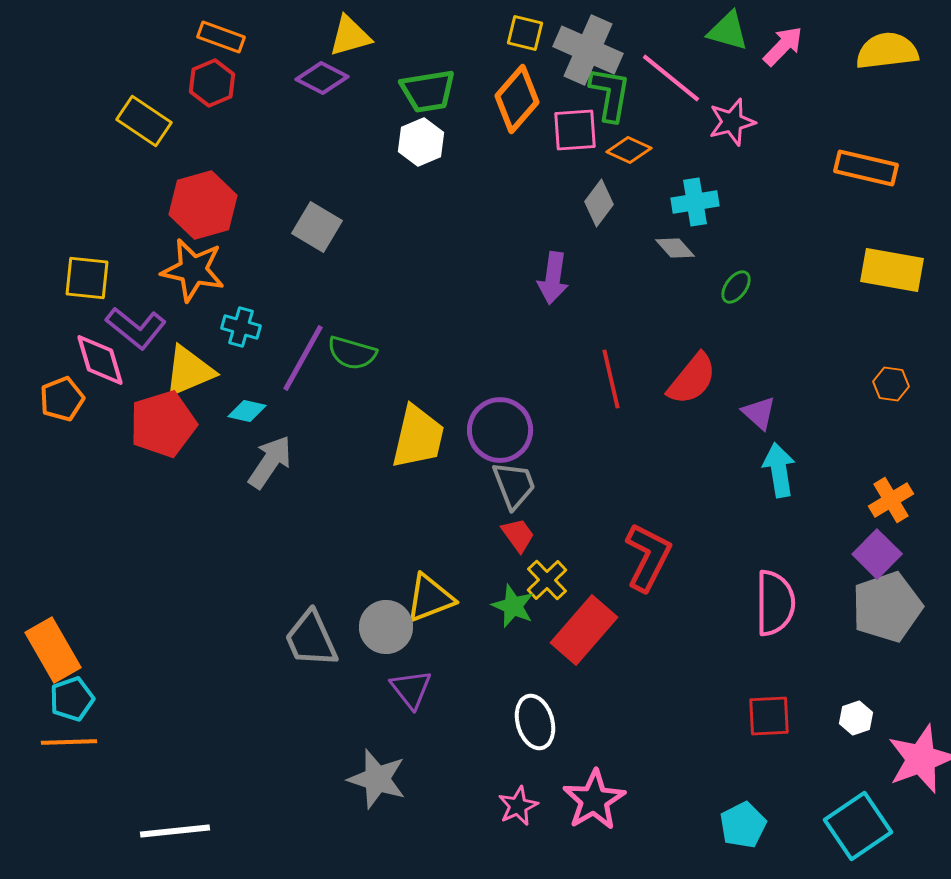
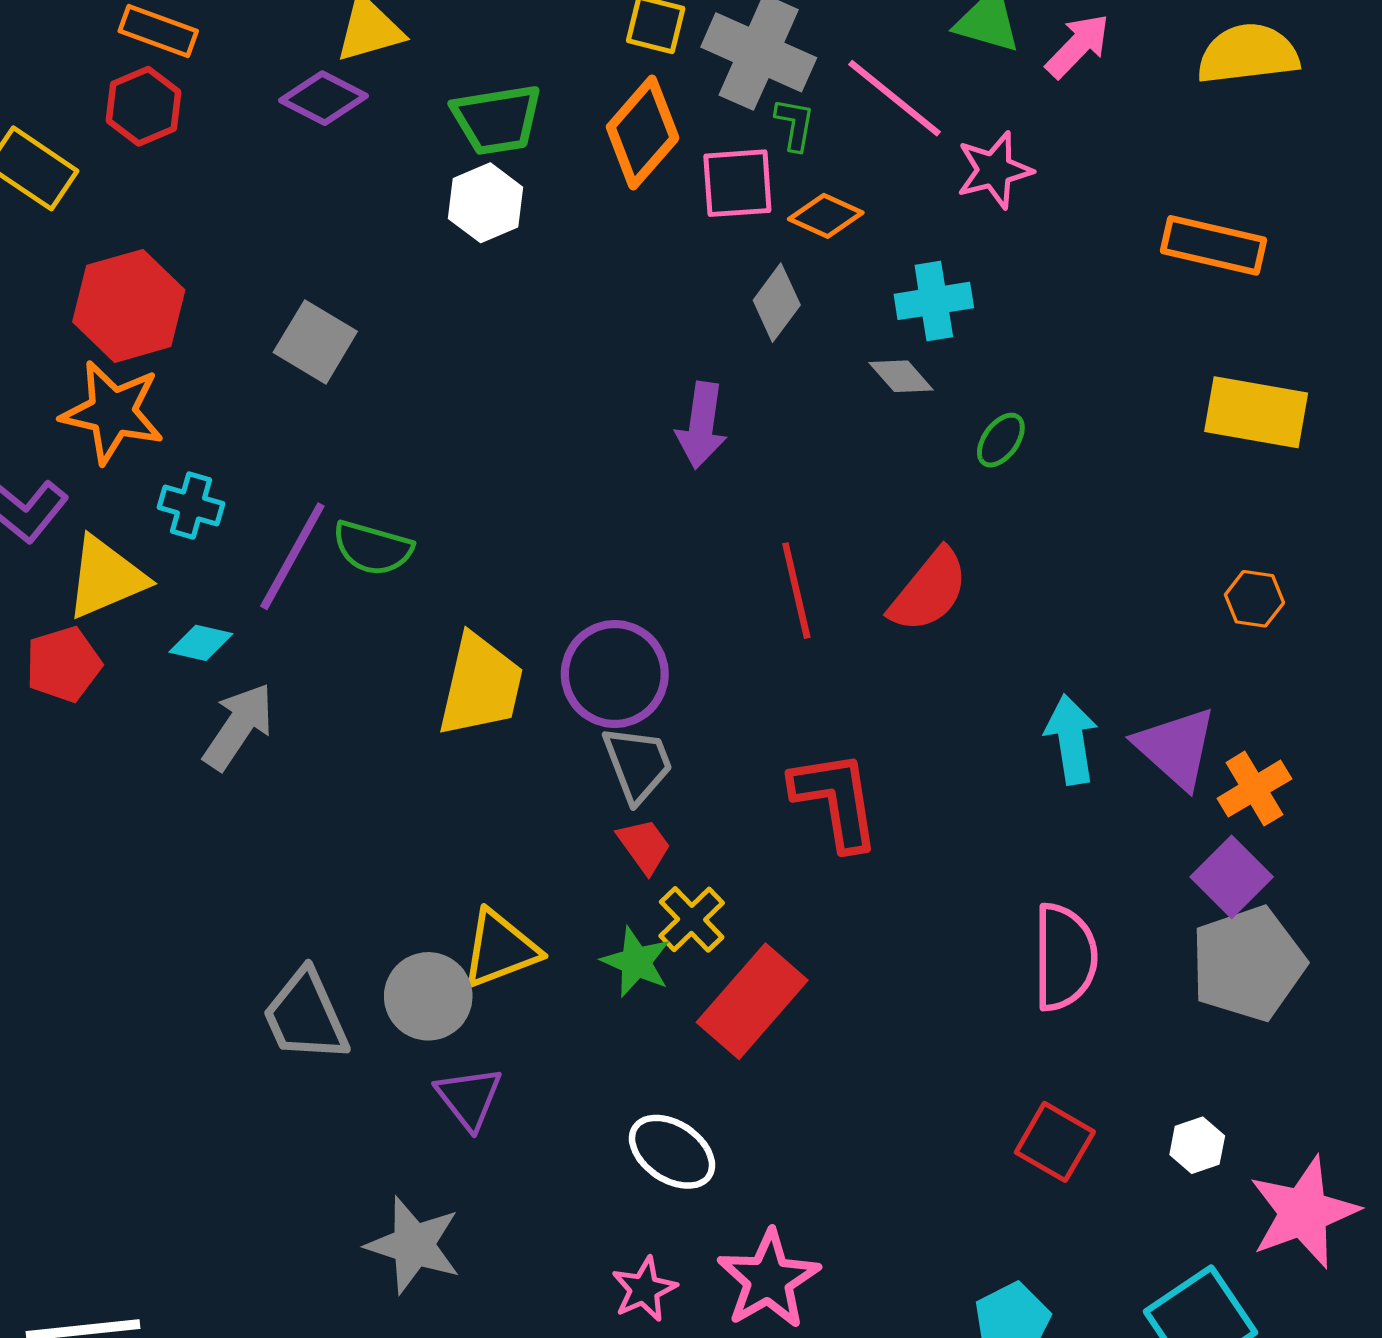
green L-shape: (610, 94) -> (795, 124), size x0.6
purple triangle: (759, 413) -> (1176, 748), moved, size x1.5
red pentagon: (163, 424) -> (63, 664), size x0.7
red L-shape: (648, 557) -> (836, 800), moved, turned -36
red square: (769, 716) -> (1055, 1142), turned 33
white ellipse: (535, 722) -> (672, 1152), turned -40

